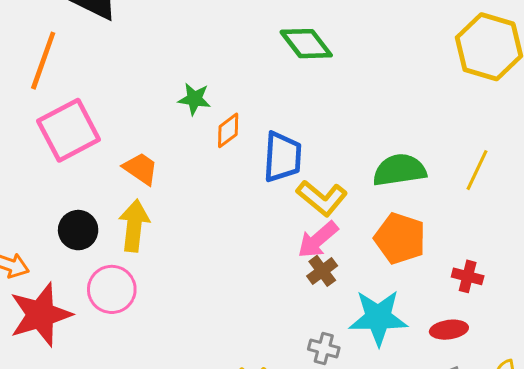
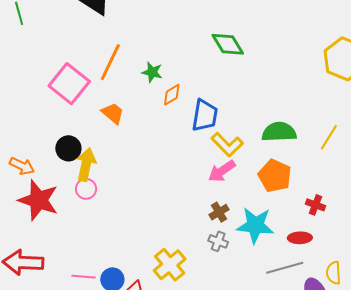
orange line: (43, 61) -> (110, 62), moved
pink square: (69, 130) -> (69, 84), turned -30
yellow arrow: (134, 226) -> (86, 165), moved
brown cross: (322, 271) -> (219, 212), moved
pink circle: (112, 289) -> (86, 189), size x0.7
red star: (41, 315) -> (38, 200), turned 30

